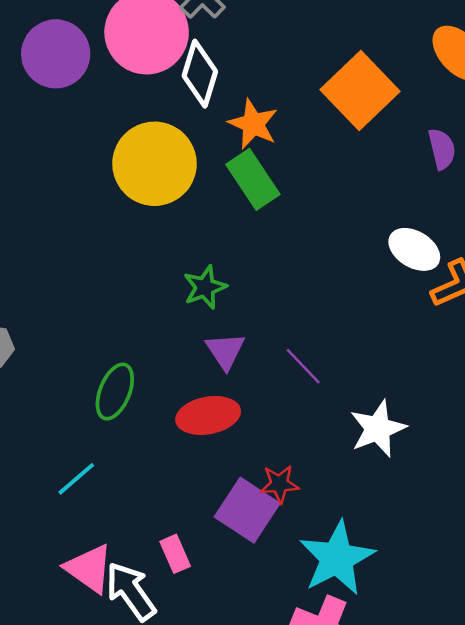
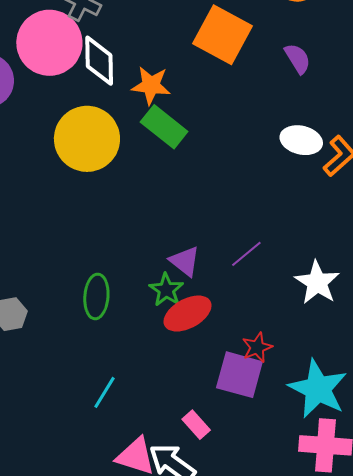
green star: (205, 287) -> (166, 290), moved
purple line: (303, 366) -> (246, 254), turned -68
green ellipse: (115, 392) -> (96, 296), moved

